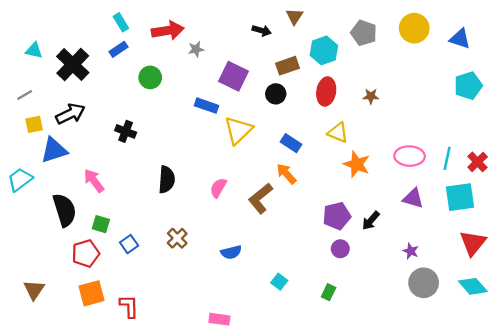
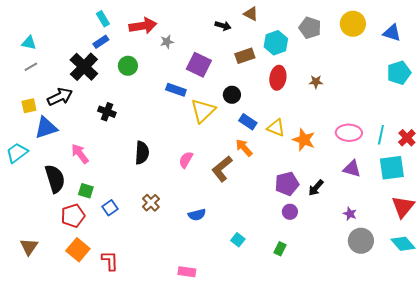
brown triangle: (295, 16) -> (251, 14), turned -35
black cross: (73, 65) -> (84, 67), moved
black circle: (276, 94) -> (232, 95), moved
gray line: (25, 95) -> (31, 67), moved
yellow triangle: (338, 133) -> (276, 128), moved
orange square: (92, 293) -> (78, 250), turned -35

